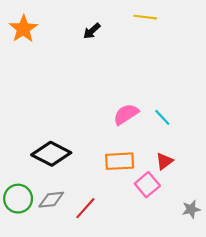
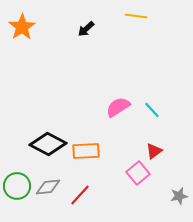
orange rectangle: (120, 161) -> (86, 151), moved

